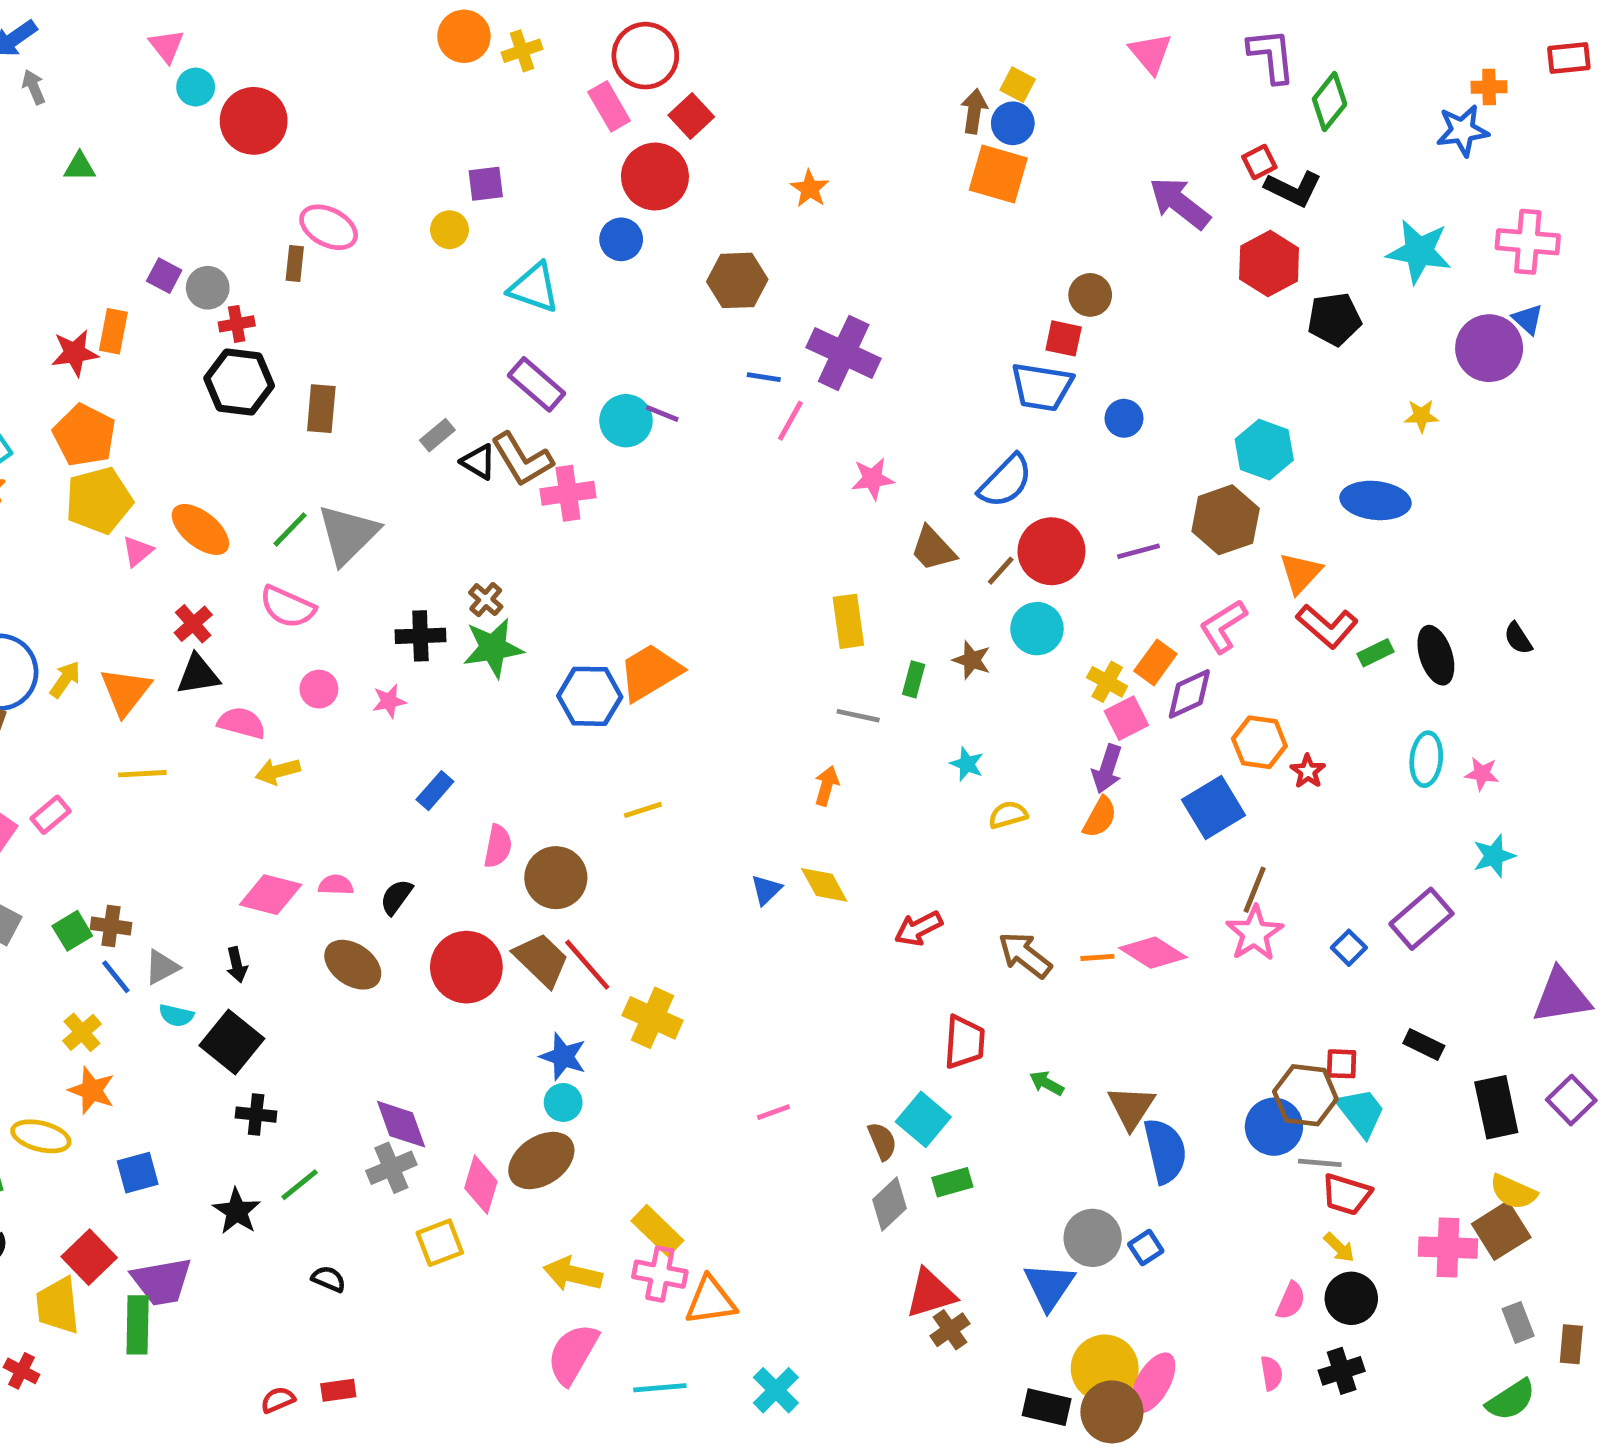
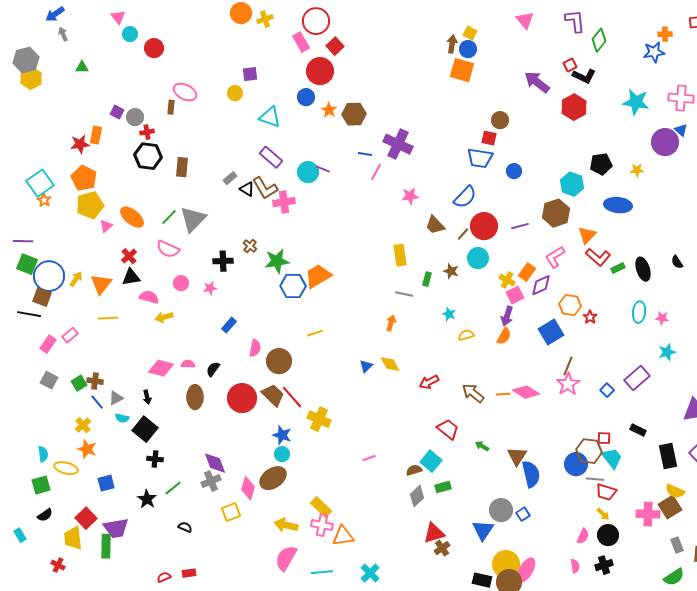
red circle: (254, 121) -> (154, 48), size x0.7
orange star: (810, 189) -> (329, 110), moved
black pentagon: (1334, 319) -> (601, 164), moved
green star: (493, 648) -> (277, 261), moved
brown ellipse: (353, 965) -> (195, 397), turned 55
red trapezoid: (964, 1042) -> (448, 429), turned -55
brown semicircle: (882, 1141) -> (414, 470), turned -84

